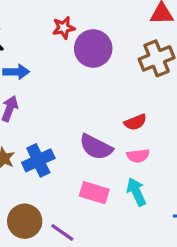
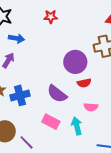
purple circle: (93, 48) -> (75, 62), moved
pink semicircle: (138, 156) -> (91, 107), moved

